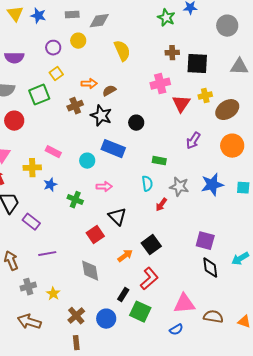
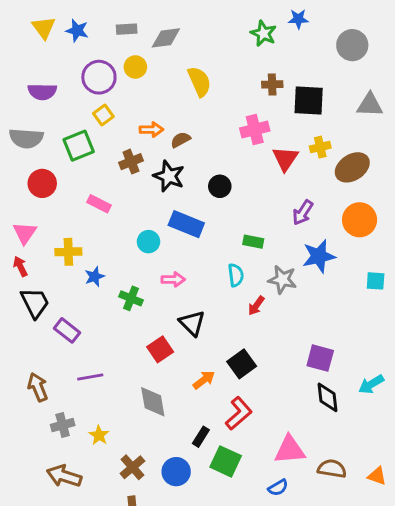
purple circle: (53, 48) -> (99, 77), size x1.5
pink rectangle: (53, 152) -> (99, 204), moved
blue star: (212, 185) -> (319, 256), moved

